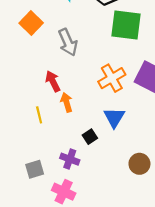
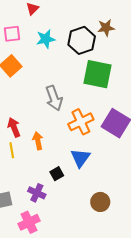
gray arrow: (68, 42) -> (54, 98), moved
red arrow: (53, 81) -> (14, 127), moved
pink cross: (64, 192) -> (29, 222), turned 35

